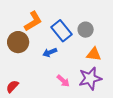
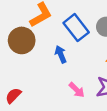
blue arrow: (50, 52) -> (61, 54), turned 88

